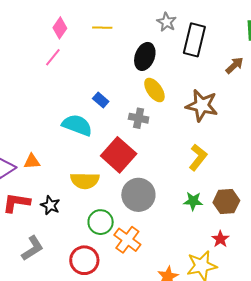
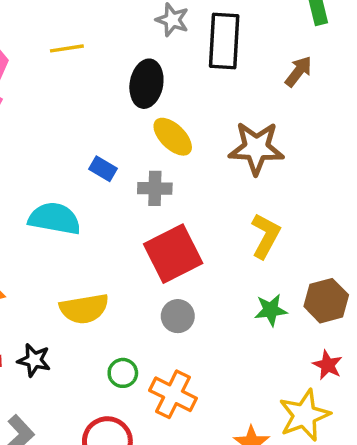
blue rectangle: (101, 100) -> (103, 169), moved
red square: (119, 155) -> (173, 254), moved, turned 32
gray circle: (138, 195) -> (178, 316), size x0.6
green circle: (101, 222) -> (123, 373), size x0.7

